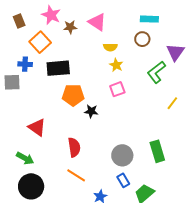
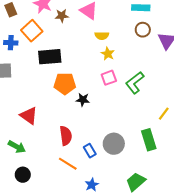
brown circle: (142, 39) -> (143, 30), moved
blue cross: (25, 64) -> (11, 43), moved
green L-shape: (156, 72) -> (135, 83), moved
yellow line: (172, 103) -> (164, 114), moved
blue rectangle: (123, 180) -> (90, 151), moved
black circle: (31, 186) -> (23, 175), size x0.6

